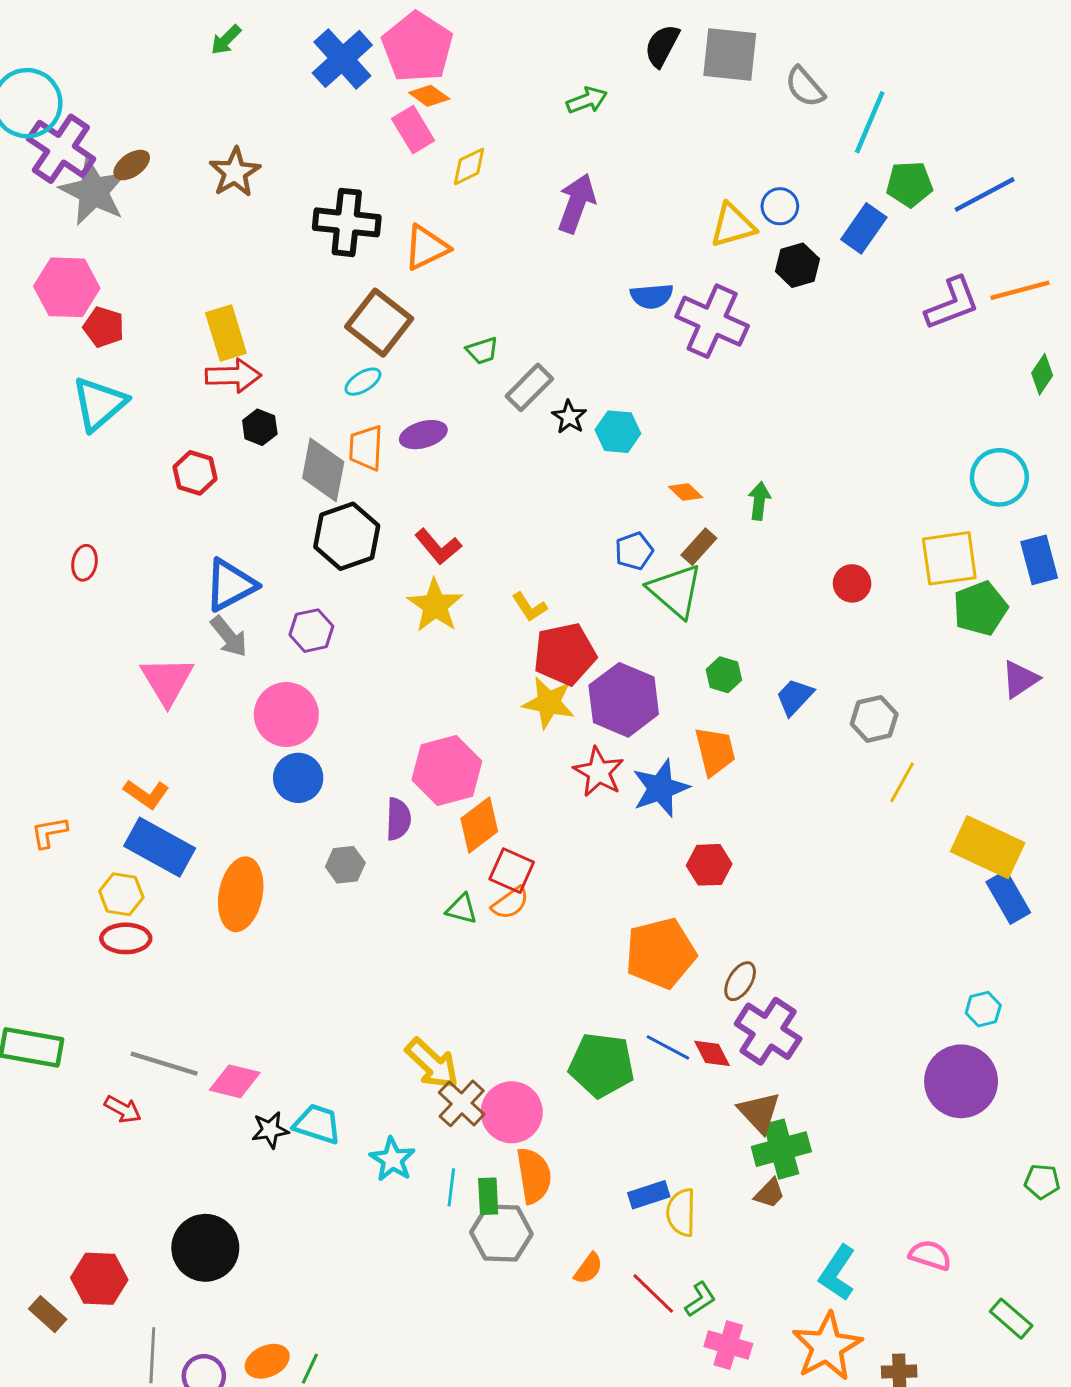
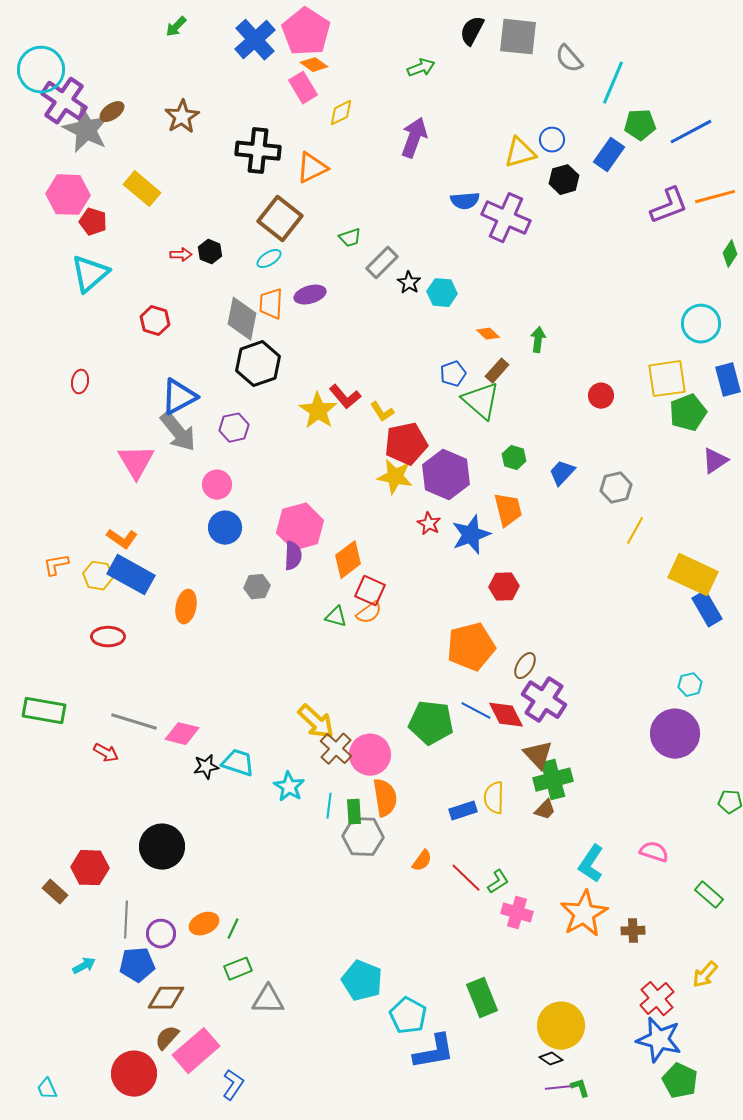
yellow rectangle: (226, 333) -> (142, 189), moved, turned -33
red arrow: (233, 376) -> (181, 255), size x0.6
black hexagon: (260, 427) -> (210, 252), moved
red L-shape: (438, 547) -> (345, 397), moved
gray arrow: (229, 636) -> (178, 432), size x1.4
pink circle: (286, 715) -> (217, 485), size x0.7
pink hexagon: (447, 770) -> (300, 527), moved
red star: (599, 772) -> (429, 524), size x0.7
yellow hexagon: (121, 894) -> (98, 576), moved
orange ellipse: (241, 894) -> (186, 607), size x0.7
red diamond: (712, 1053) -> (506, 715), size x1.4
yellow semicircle: (681, 1212) -> (494, 798), moved

